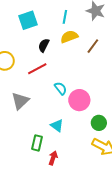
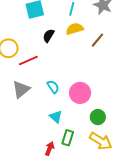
red line: (37, 69) -> (28, 60), moved
cyan semicircle: (61, 88) -> (53, 87), moved
green rectangle: (37, 143) -> (68, 138), moved

